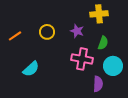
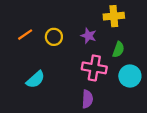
orange line: (15, 36) -> (25, 35), moved
purple semicircle: (98, 84) -> (87, 99), moved

